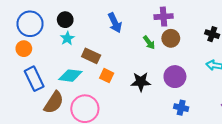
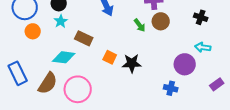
orange circle: (24, 49) -> (33, 31), moved
orange square: (107, 76) -> (110, 57), moved
purple circle: (175, 77) -> (185, 64), moved
blue rectangle: (34, 79) -> (18, 73), moved

